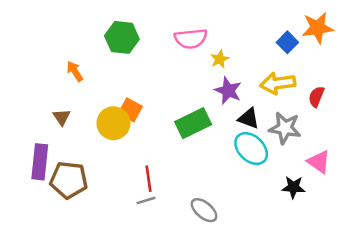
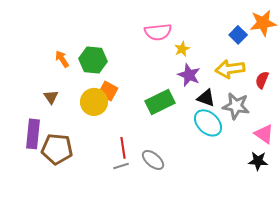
green hexagon: (122, 37) -> (93, 60), moved
black star: (293, 187) -> (258, 161), moved
gray ellipse: (204, 210) -> (153, 160), moved

